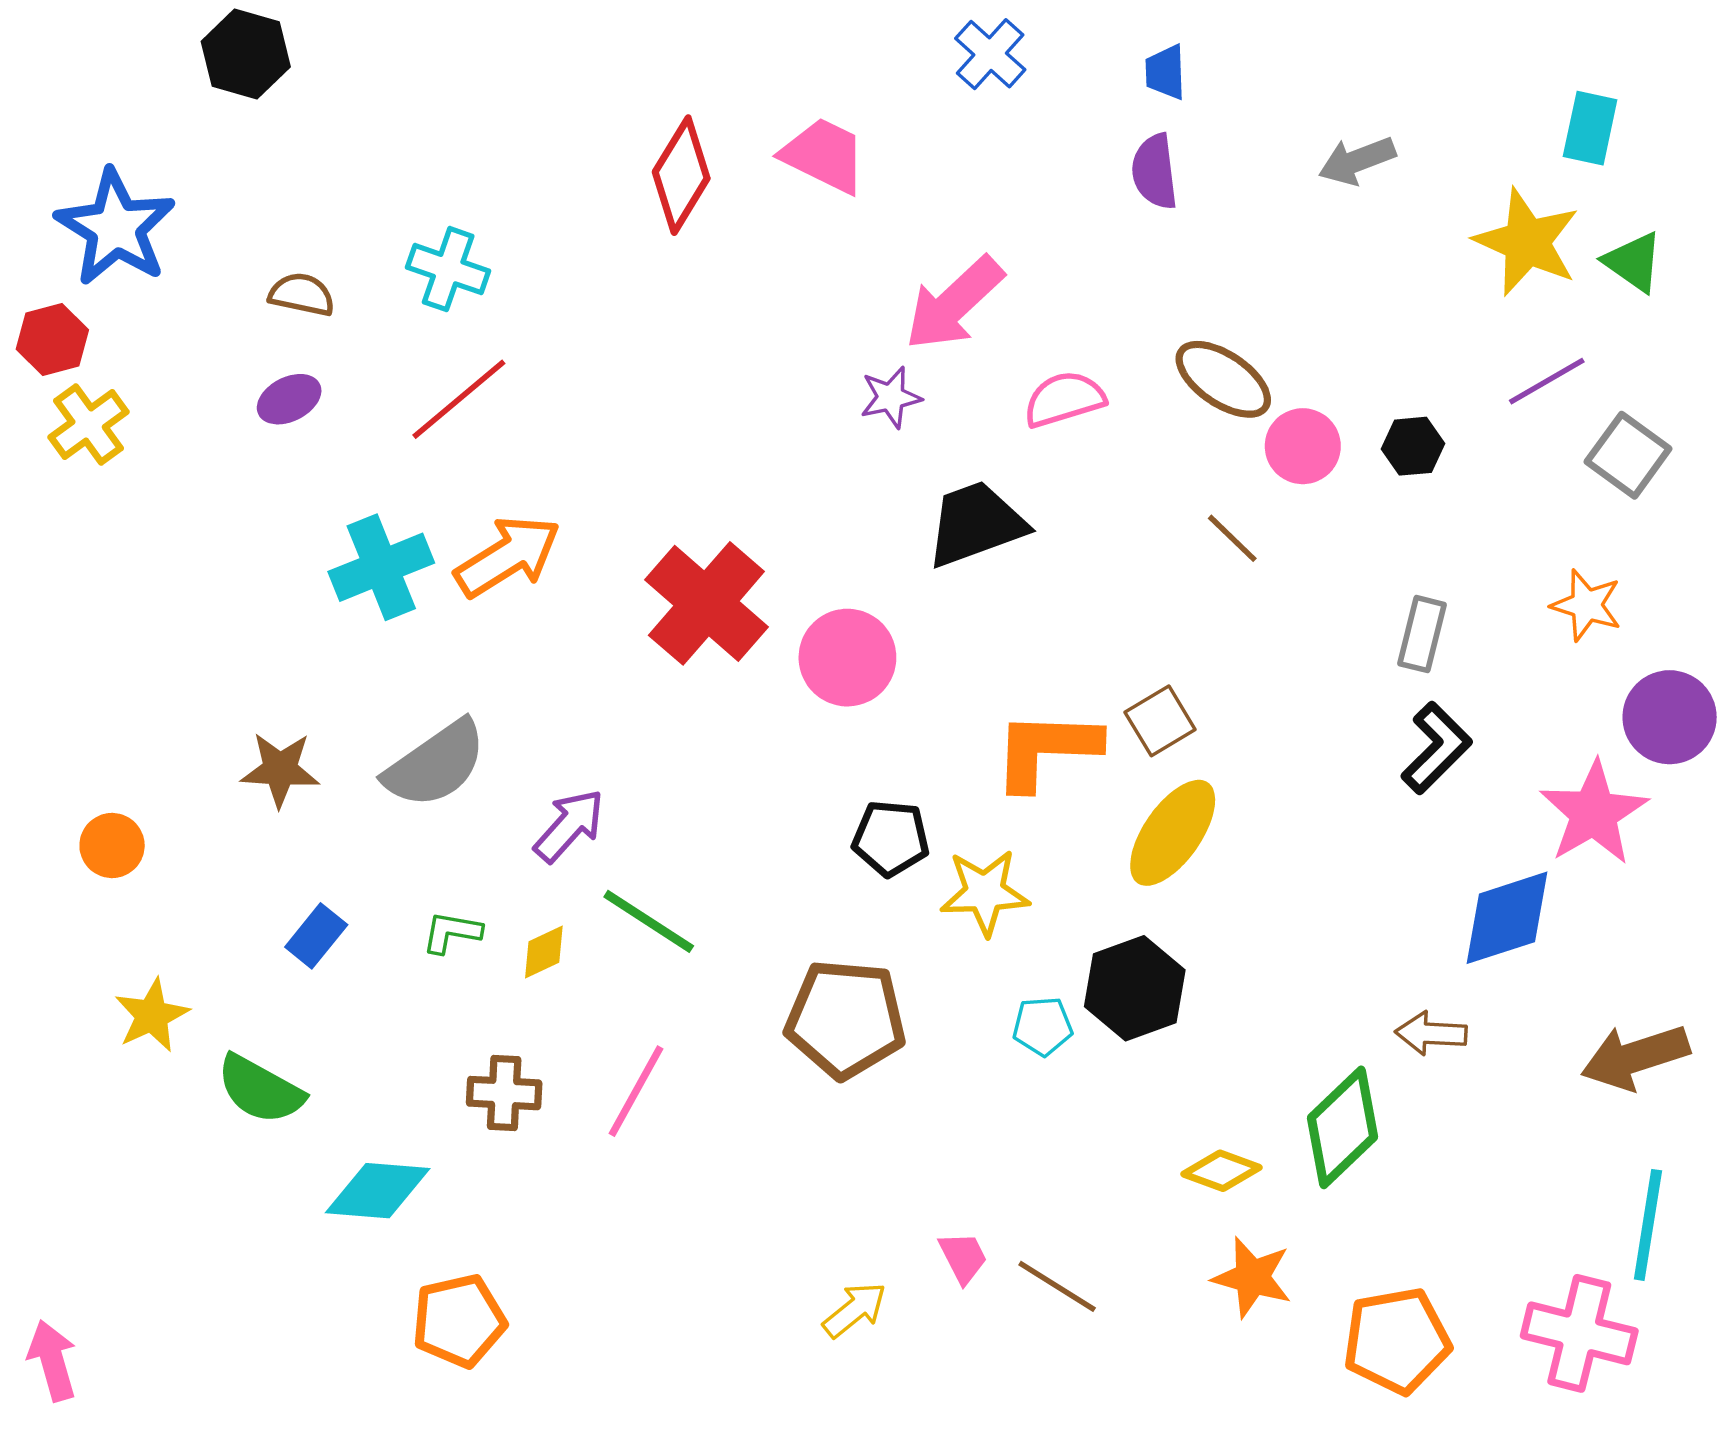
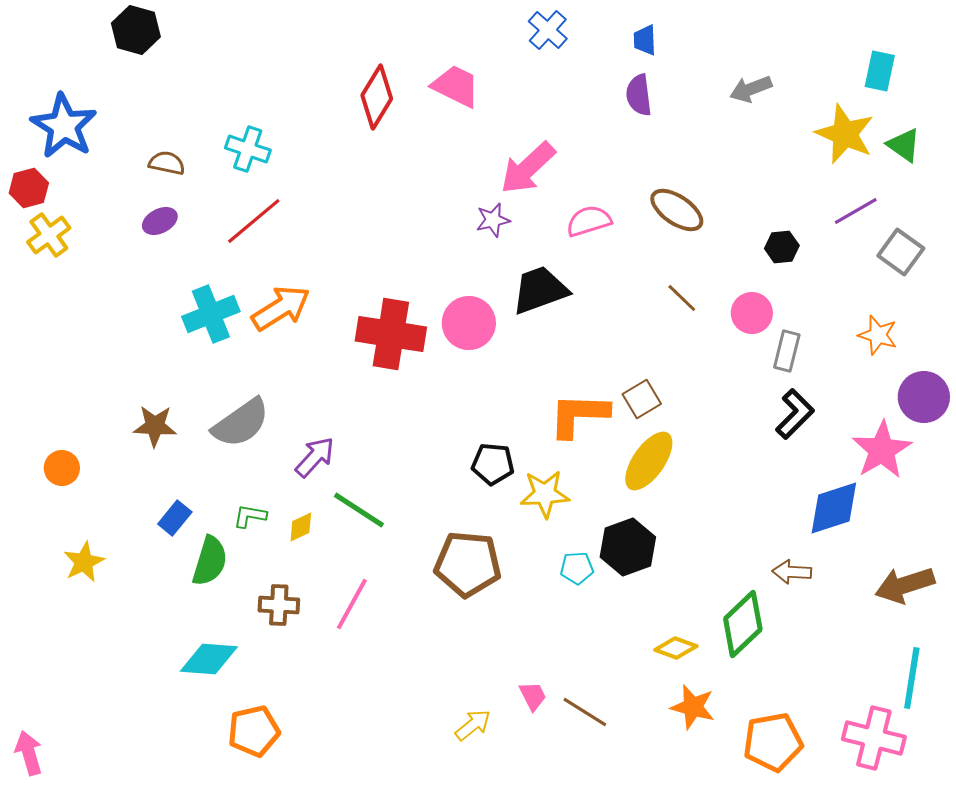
pink circle: (1303, 446) -> (752, 313), moved
red cross: (706, 603) -> (391, 334), turned -32
pink circle: (847, 658) -> (469, 323), moved
green semicircle: (260, 1089) -> (210, 561), moved, turned -102

